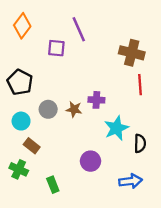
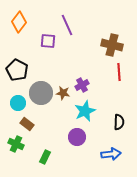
purple cross: (96, 100) -> (82, 85), turned -32
gray circle: (48, 109) -> (41, 93), size x1.5
cyan star: (116, 128) -> (85, 111), moved
green rectangle: (53, 185) -> (45, 157), turned 48

